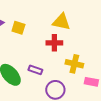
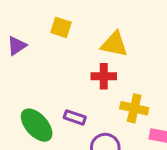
yellow square: (18, 28) -> (61, 27), moved

